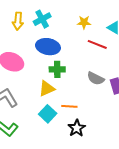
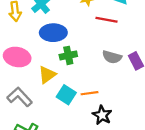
yellow triangle: (47, 89) -> (47, 75), moved
cyan square: (48, 114) -> (66, 95), moved

